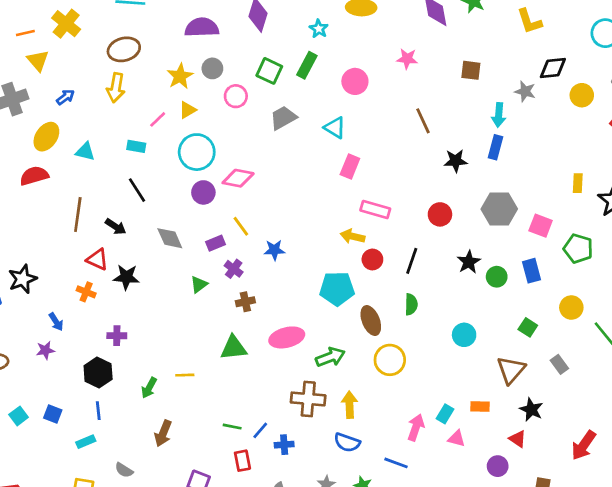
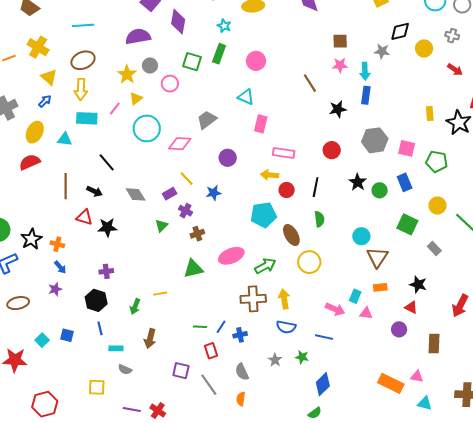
pink star: (407, 59) -> (340, 65), moved
yellow triangle: (38, 61) -> (49, 77), moved
gray trapezoid: (283, 118) -> (207, 120), moved
cyan rectangle: (136, 146) -> (87, 118), moved, size x1.5
purple circle: (203, 192) -> (228, 158), moved
orange cross: (86, 292) -> (57, 244), moved
green square: (528, 327) -> (407, 224), size x1.5
brown triangle: (511, 370) -> (377, 257), moved
pink arrow: (416, 428) -> (335, 309), turned 102
cyan rectangle: (86, 442) -> (116, 348), moved, turned 32

